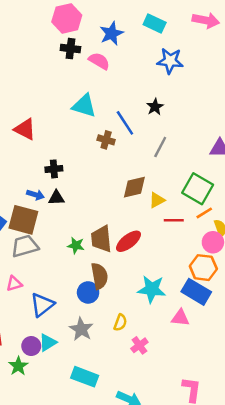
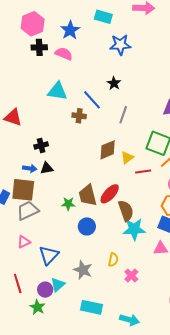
brown semicircle: (99, 276) -> (126, 211), moved
blue circle: (88, 292) -> (87, 226), moved

